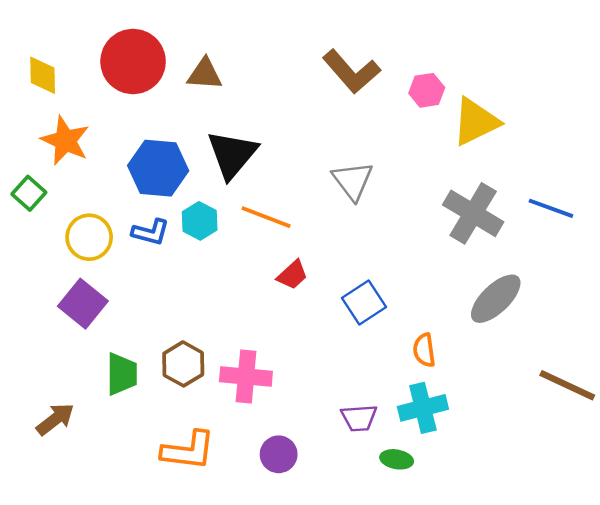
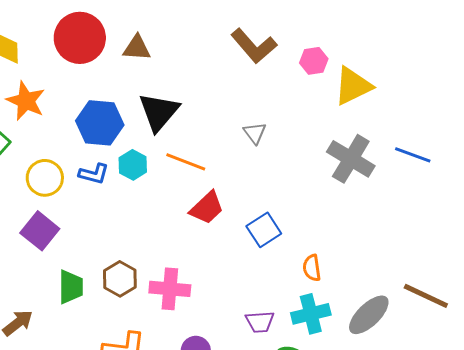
gray triangle: (353, 181) -> (255, 133), size x0.7
red trapezoid: (292, 275) -> (207, 208), size x1.4
gray ellipse: (496, 299) -> (369, 315), moved

